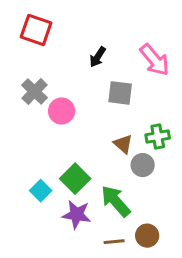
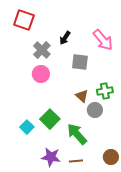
gray cross: (35, 91) -> (42, 50), moved
purple star: (77, 215) -> (51, 157), moved
brown circle: (147, 236) -> (111, 157), moved

